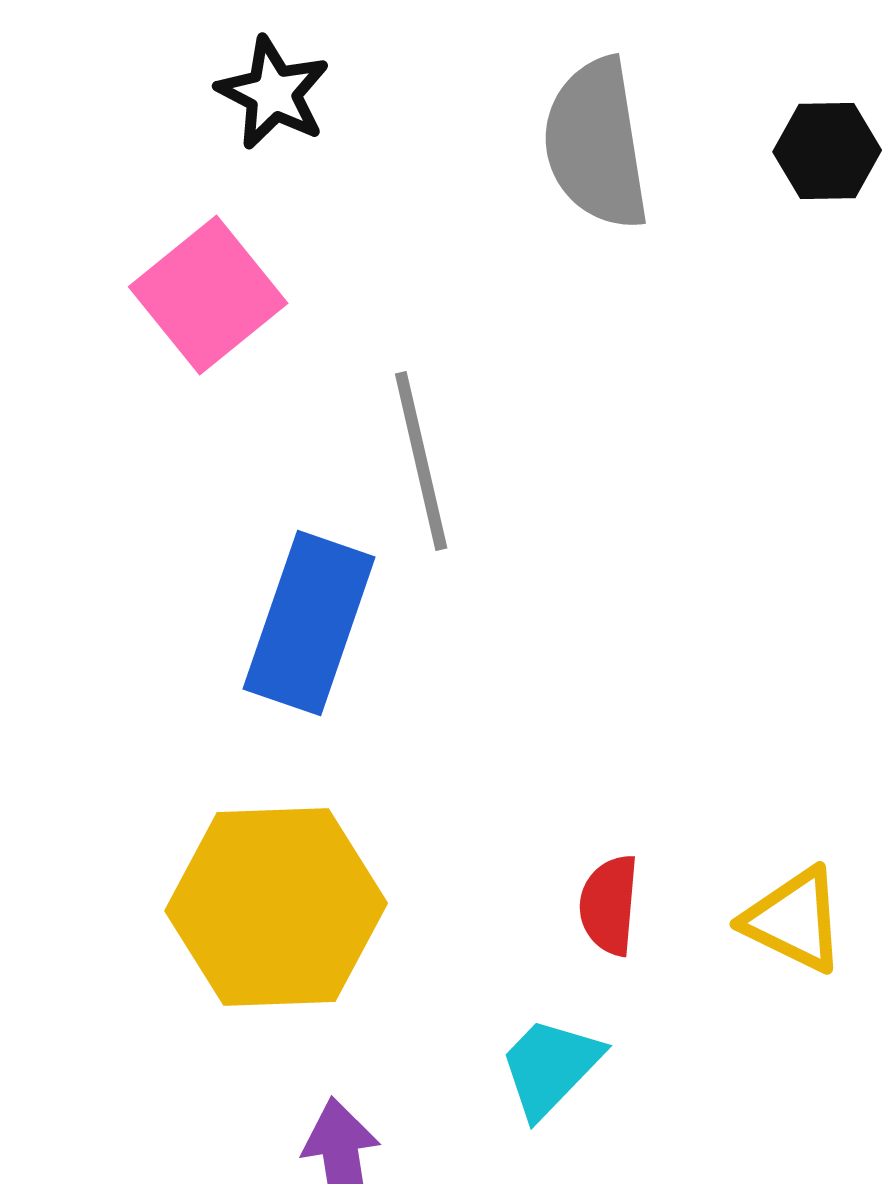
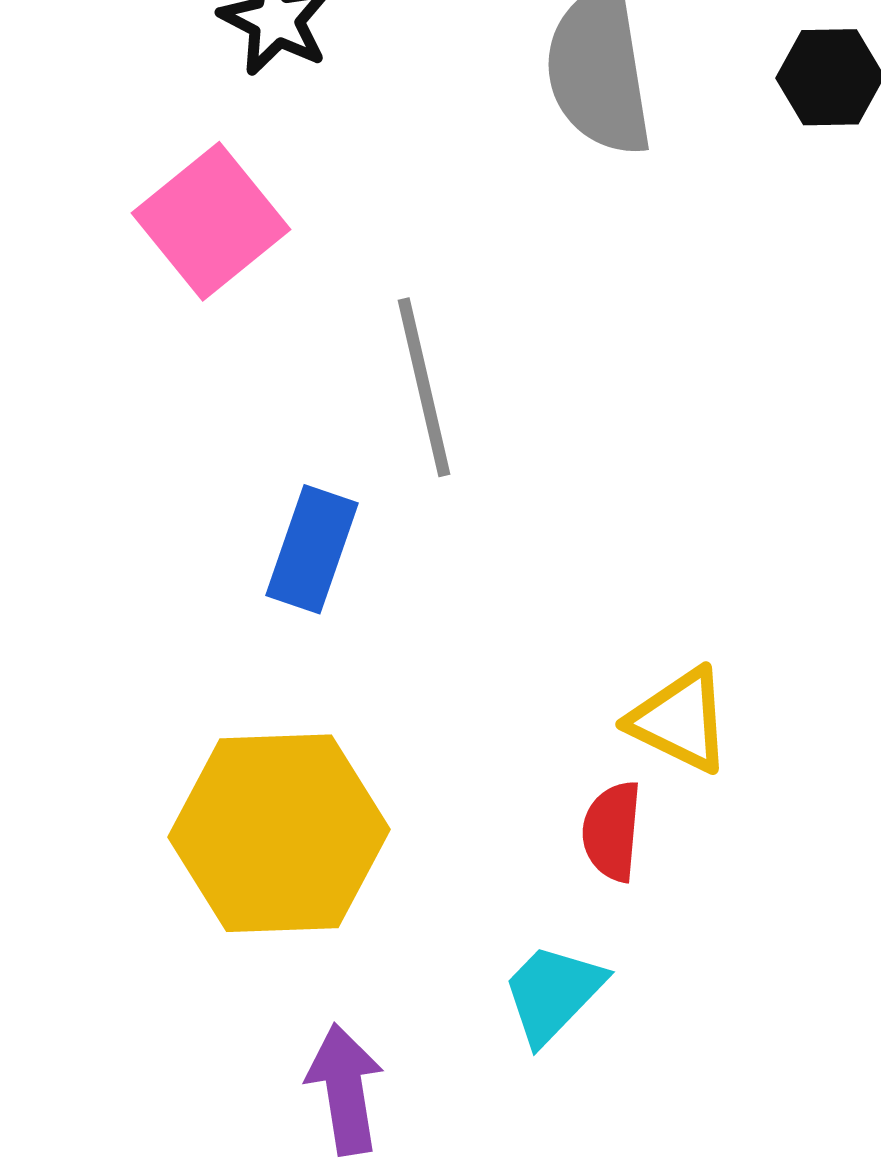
blue rectangle: (309, 623) -> (312, 549), size x0.7
yellow triangle: (794, 920) -> (680, 720), moved

